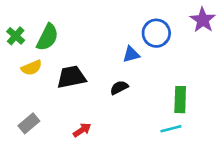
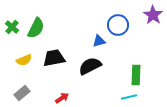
yellow semicircle: (32, 68) -> (24, 60), moved
black semicircle: (119, 88) -> (90, 66), size x1.6

